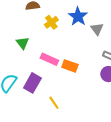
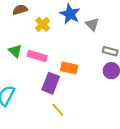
pink rectangle: (49, 59) -> (37, 56), moved
purple rectangle: (32, 83) -> (51, 83), moved

